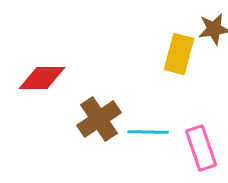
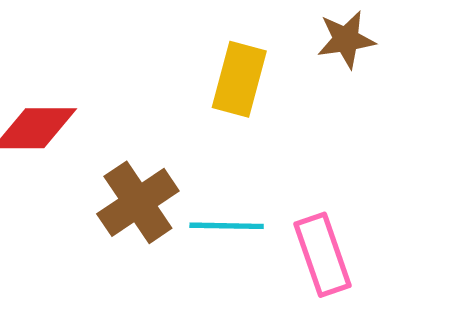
yellow rectangle: (179, 54) -> (239, 79), moved

